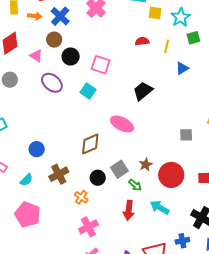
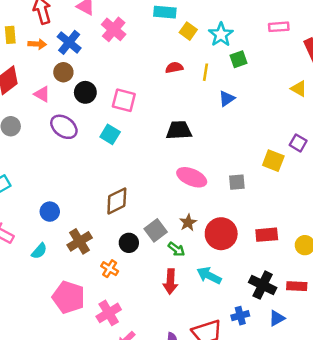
yellow square: (155, 13) -> (188, 31), turned 32
black trapezoid: (143, 91) -> (179, 130), turned 40
pink ellipse: (122, 124) -> (192, 177), moved
pink pentagon: (28, 215) -> (69, 297), moved
pink cross: (88, 227) -> (109, 313), moved

